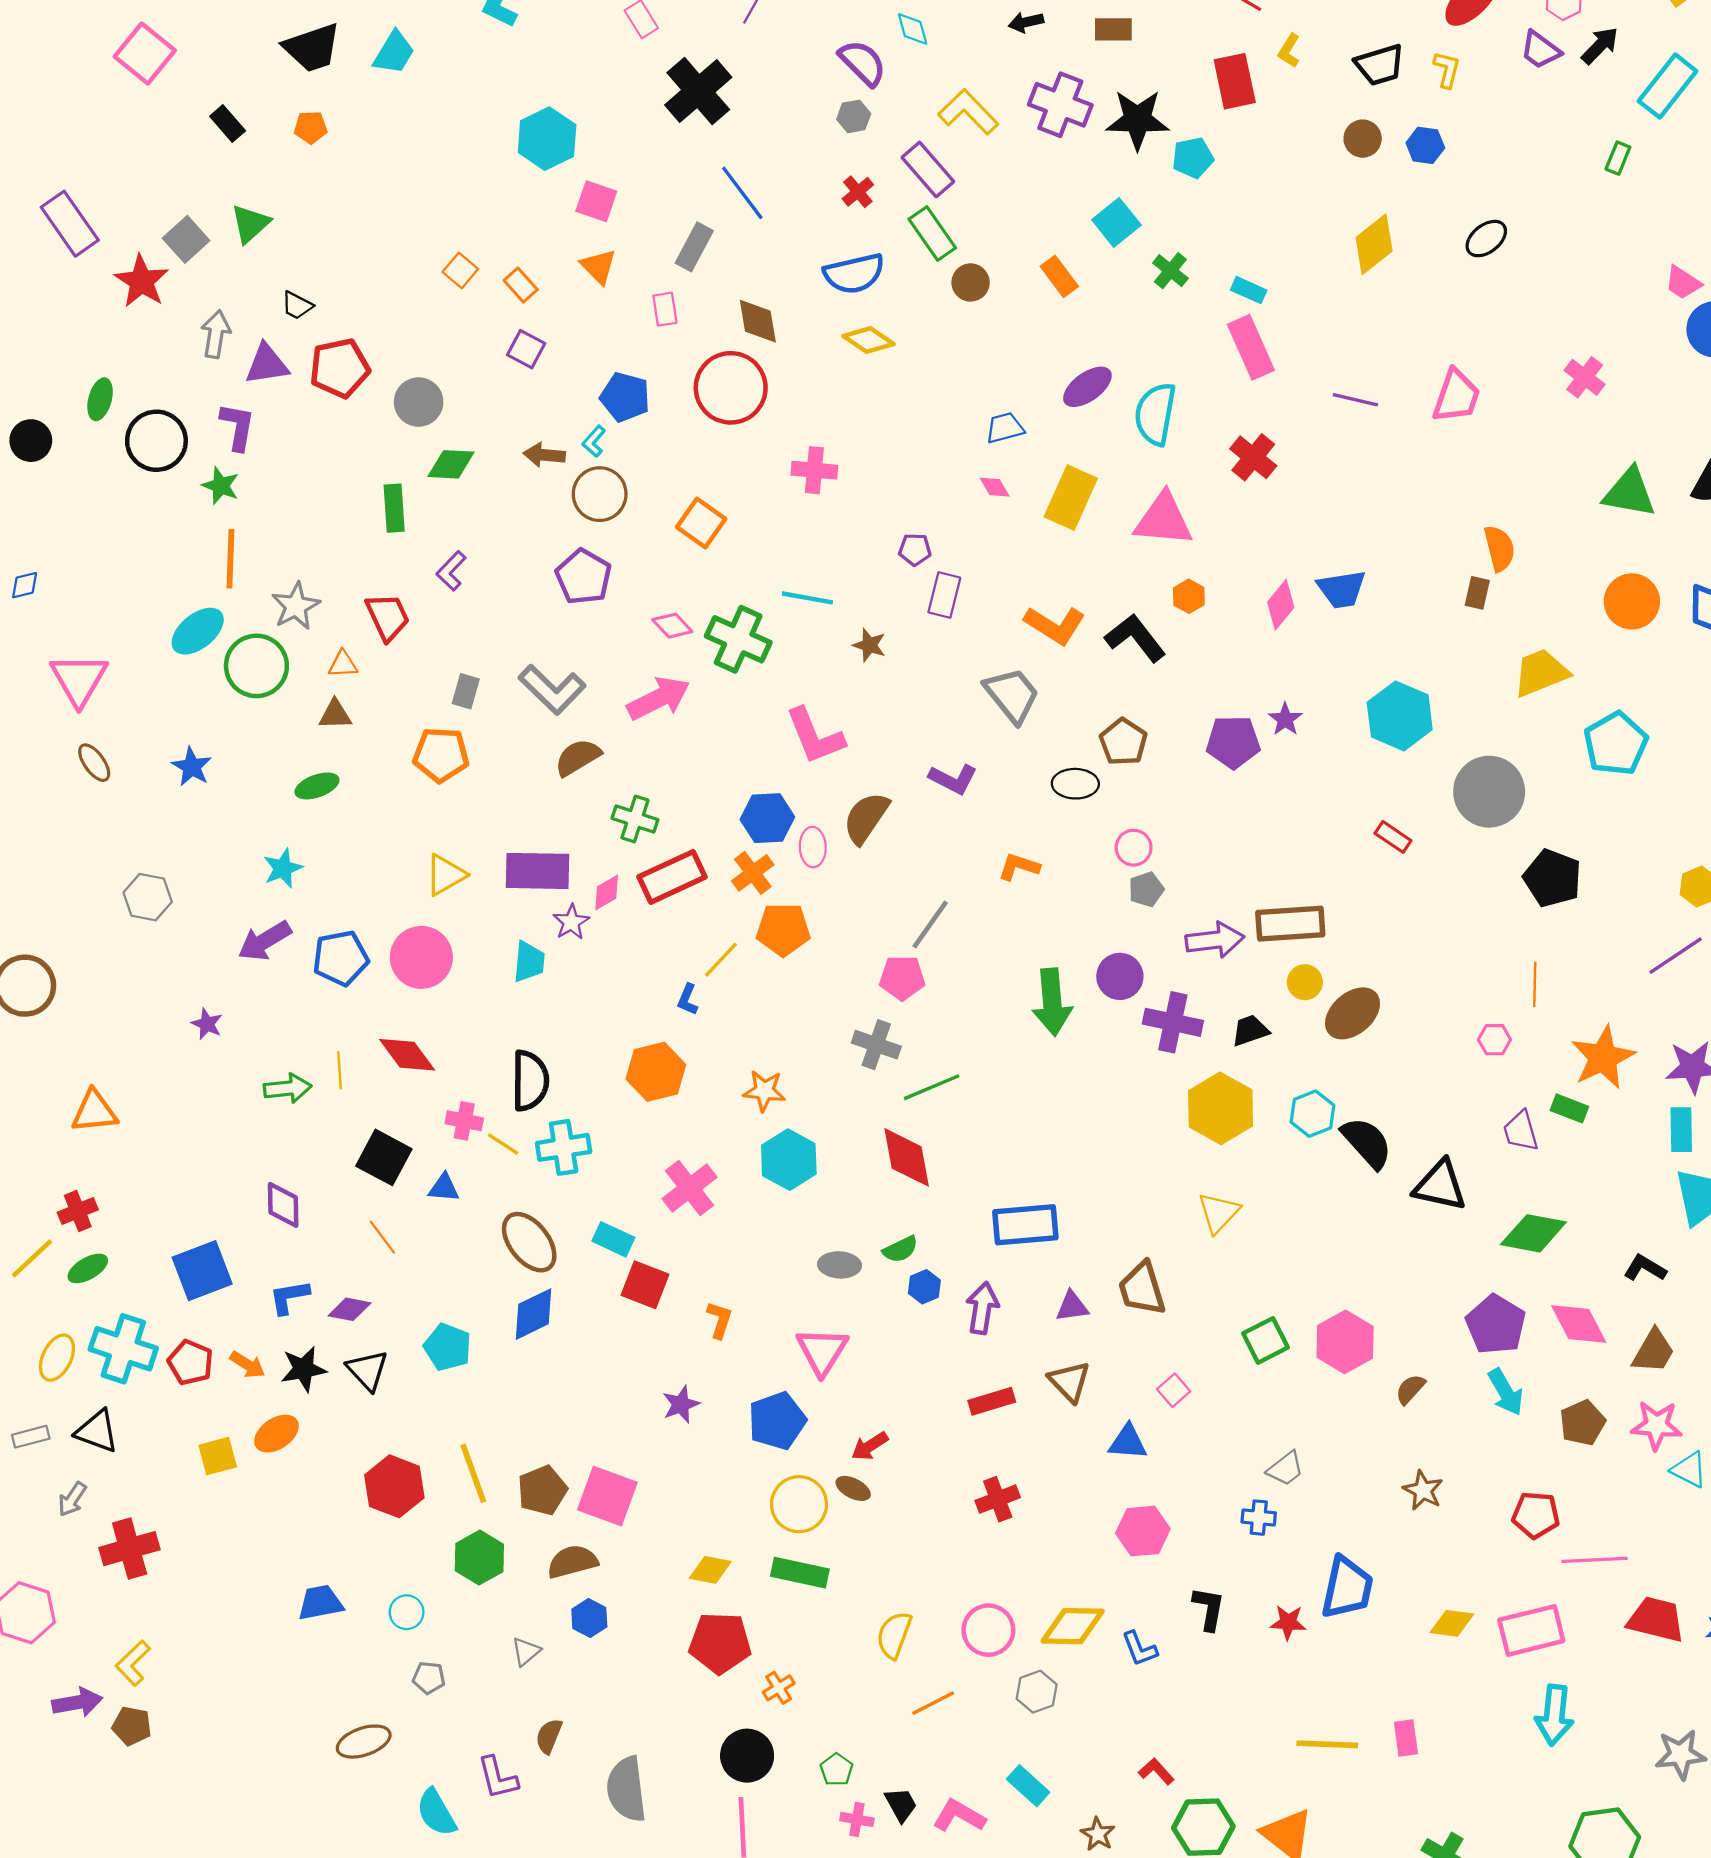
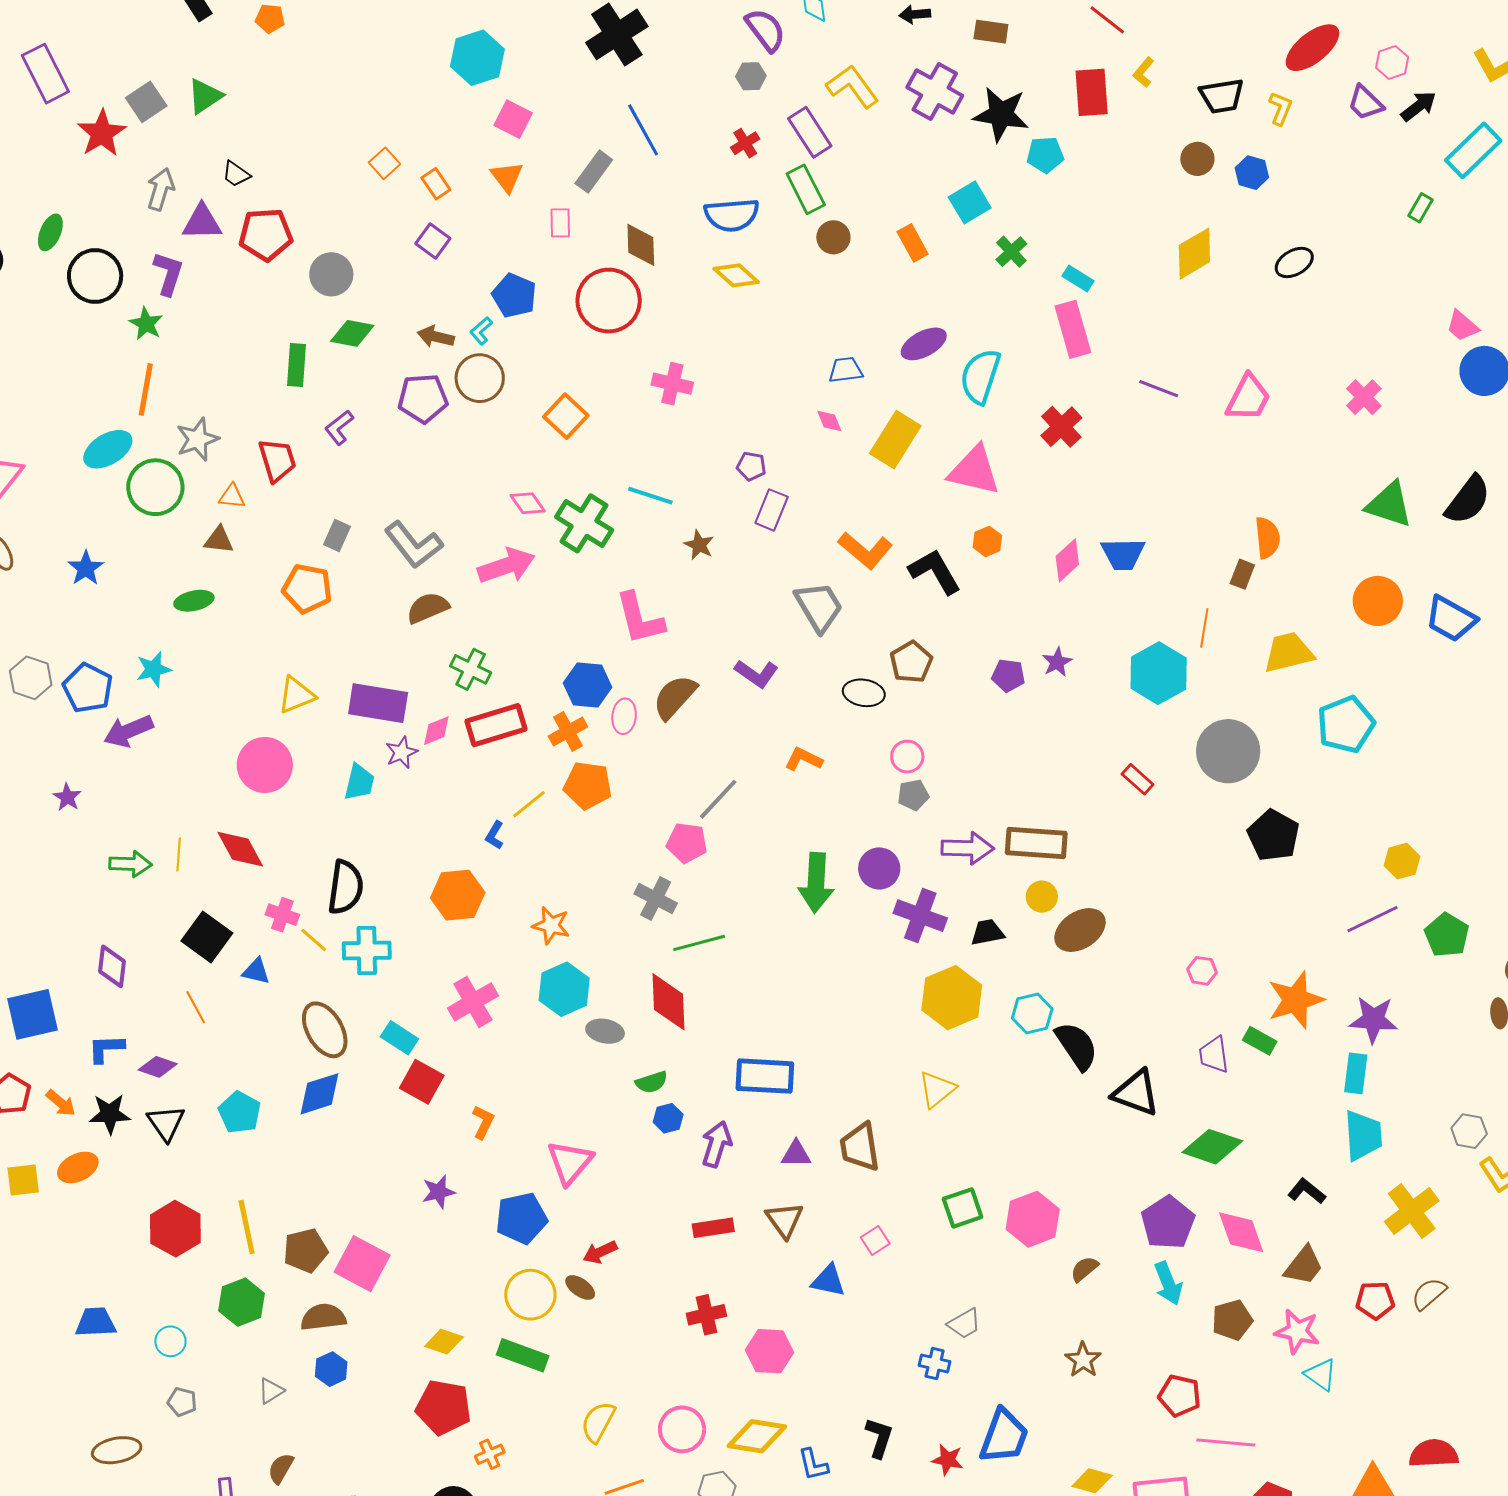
purple pentagon: (583, 577) -> (423, 398), moved, turned 30
purple pentagon: (1233, 742) -> (1008, 675), size x0.7
blue pentagon: (341, 958) -> (88, 688), moved, turned 30
orange line: (1535, 984) -> (1204, 628), moved
gray ellipse: (840, 1265) -> (605, 1031), moved
pink hexagon: (1143, 1531) -> (769, 1351), moved

